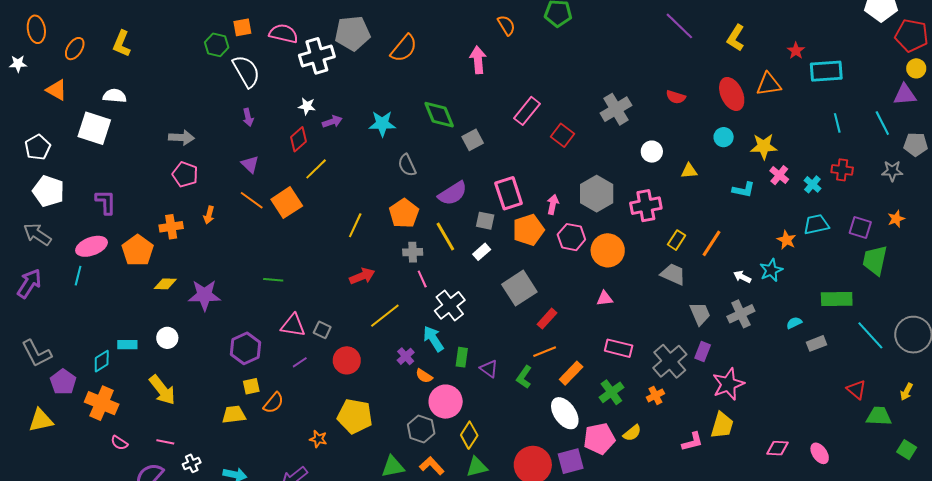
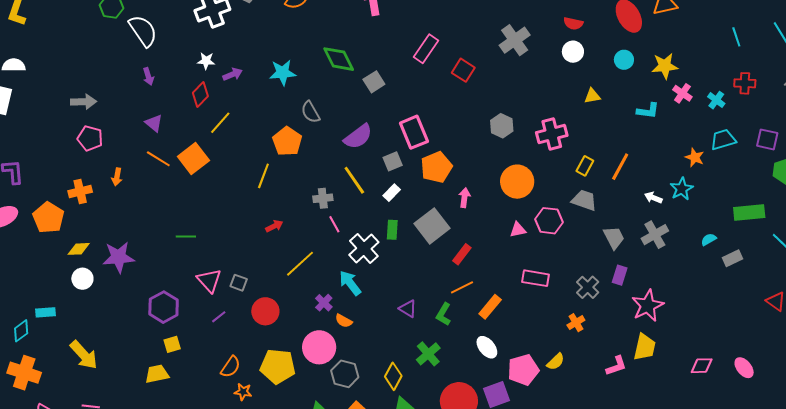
white circle: (652, 152) -> (573, 52), moved
gray hexagon: (597, 194) -> (502, 126), size x0.7
pink arrow: (553, 204) -> (464, 198), moved
orange pentagon: (404, 213) -> (287, 141), moved
gray square: (485, 221) -> (393, 161), turned -30
pink hexagon: (571, 237) -> (549, 221), moved
red arrow: (362, 276) -> (274, 226), size x0.7
pink triangle: (293, 325) -> (209, 281), turned 44
white circle: (167, 338) -> (82, 279), moved
green rectangle: (462, 357) -> (392, 230), moved
gray cross: (670, 361) -> (588, 287), size x0.7
green cross: (611, 392) -> (428, 354), moved
pink circle: (446, 402) -> (319, 347), moved
orange semicircle: (274, 403) -> (231, 367), moved
white ellipse: (565, 413) -> (487, 347), size x0.7

